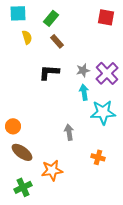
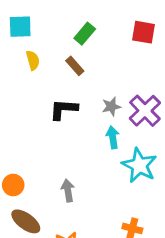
green rectangle: (51, 18) -> (85, 34), moved
cyan star: (103, 112) -> (139, 165), turned 30
gray arrow: (69, 132) -> (68, 191), moved

